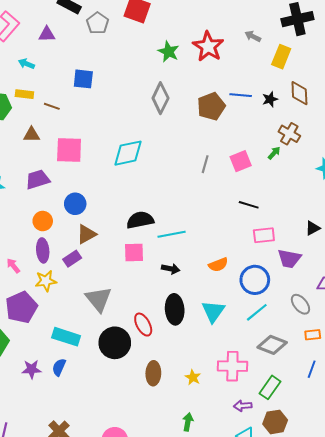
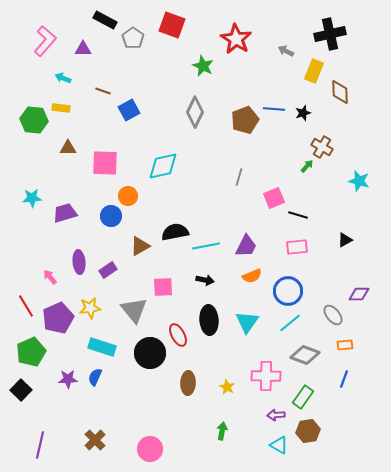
red star: (208, 46) -> (236, 39), moved
blue square: (83, 79) -> (129, 110), moved, turned -35
brown diamond: (299, 93) -> (340, 92), moved
brown line: (52, 106) -> (103, 91), moved
pink square: (241, 161) -> (274, 198), moved
purple trapezoid: (38, 179) -> (65, 213), moved
black line: (249, 205) -> (298, 215), moved
orange circle: (43, 221) -> (128, 196), moved
brown triangle: (86, 234) -> (140, 246), moved
pink square: (134, 252) -> (163, 287), moved
purple trapezoid: (289, 259) -> (246, 246), moved, turned -75
yellow star: (46, 281) -> (90, 308), moved

